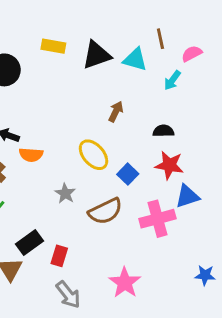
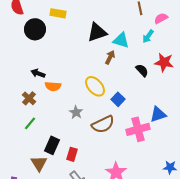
yellow rectangle: (53, 46) -> (58, 13), moved
black triangle: (96, 55) -> (97, 32), moved
cyan triangle: (135, 60) -> (121, 40), moved
black semicircle: (163, 131) -> (142, 70), turned 48
red star: (169, 165) -> (164, 62), moved
black rectangle: (30, 242) -> (52, 145), turned -30

